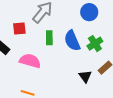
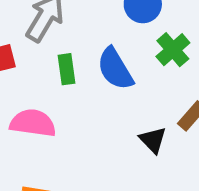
green cross: (95, 44) -> (173, 50), moved

